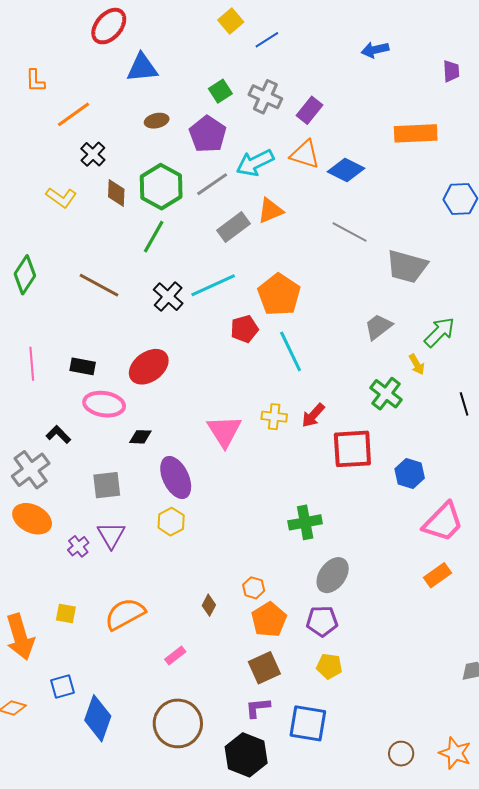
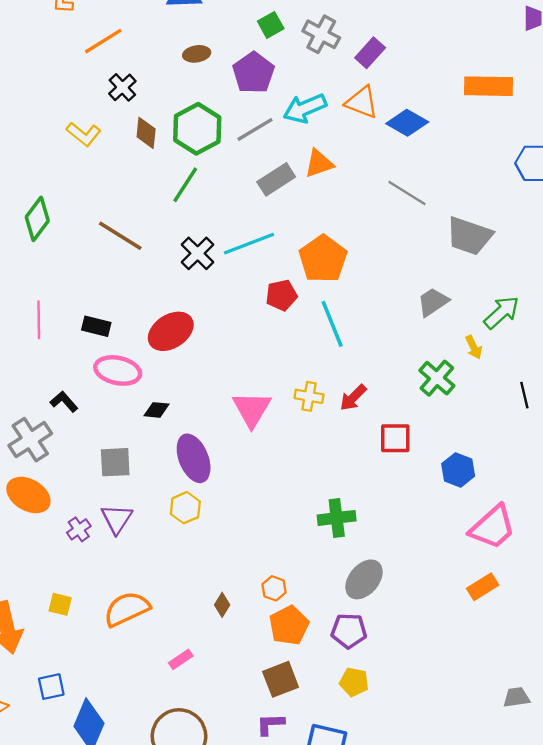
red square: (352, 449) -> (395, 438), size x0.7

